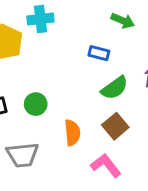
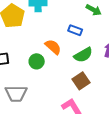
green circle: (36, 104) -> (37, 61), moved
orange semicircle: (72, 133) -> (53, 47), moved, turned -48

